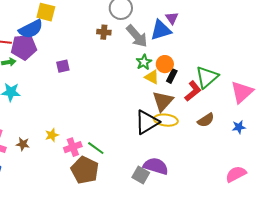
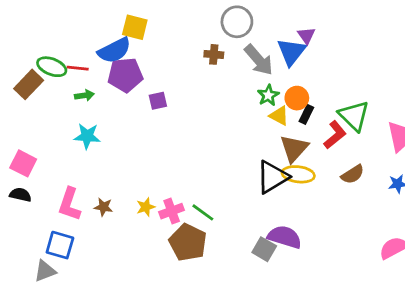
blue triangle: (161, 30) -> (291, 52), turned -35
purple pentagon: (24, 47) -> (125, 75), moved
green triangle: (207, 77) -> (354, 116), turned -35
yellow star: (52, 135) -> (146, 207), moved

